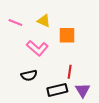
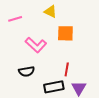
yellow triangle: (44, 21) -> (50, 12), moved
pink line: (15, 22) -> (15, 19), turned -40

